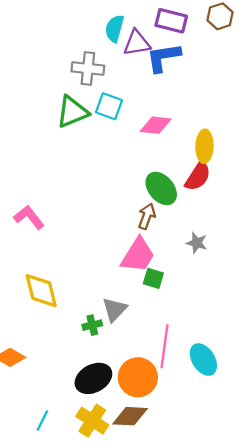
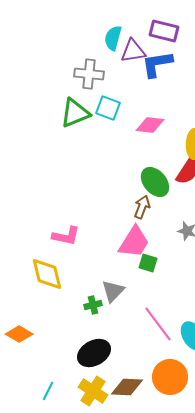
pink L-shape: (29, 217) -> (66, 236), moved, turned 140
pink line: (165, 346) -> (158, 324), turned -45
orange circle: (138, 377) -> (170, 377), moved

